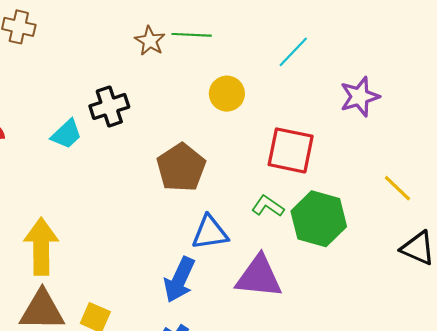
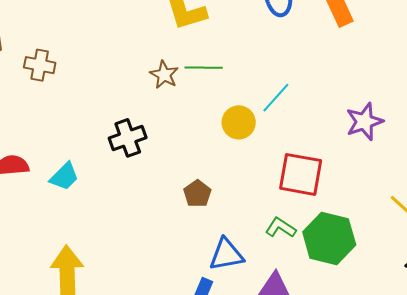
cyan line: (293, 52) -> (276, 98), moved
cyan trapezoid: (66, 134) -> (64, 176), moved
brown pentagon: (181, 167) -> (197, 194), size x0.6

